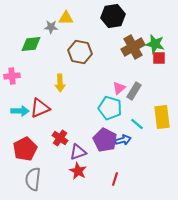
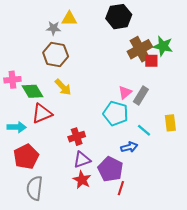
green diamond: (31, 44) -> (32, 91), moved, turned 65
brown hexagon: (80, 52) -> (56, 54), moved
red square: (159, 58) -> (151, 61), moved
yellow arrow: (60, 83) -> (63, 87), turned -42
cyan arrow: (20, 111) -> (17, 127), moved
yellow rectangle: (162, 117) -> (170, 123), size x0.7
red cross: (60, 138) -> (77, 137), moved, turned 35
purple pentagon: (105, 140) -> (110, 169), moved

